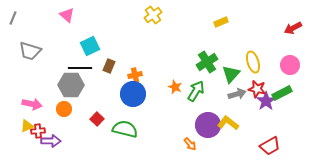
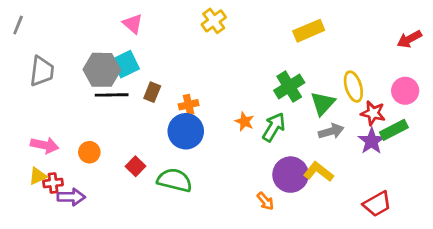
pink triangle: (67, 15) -> (133, 24), moved
yellow rectangle: (221, 22) -> (309, 31), size x1.5
gray trapezoid: (30, 51) -> (42, 71), turned -100
gray hexagon: (71, 85) -> (102, 70), moved
red star: (257, 89) -> (373, 113), moved

